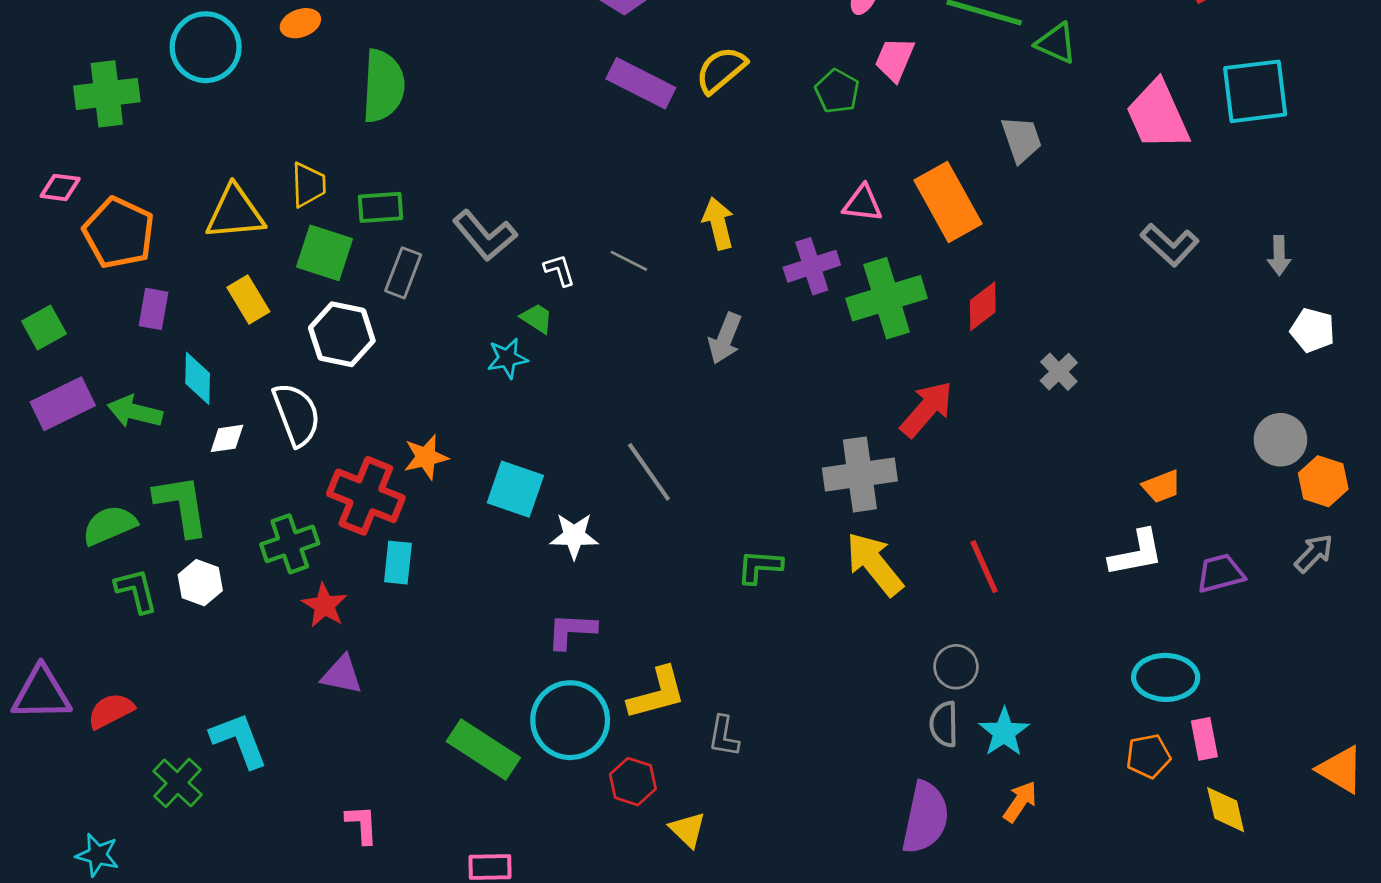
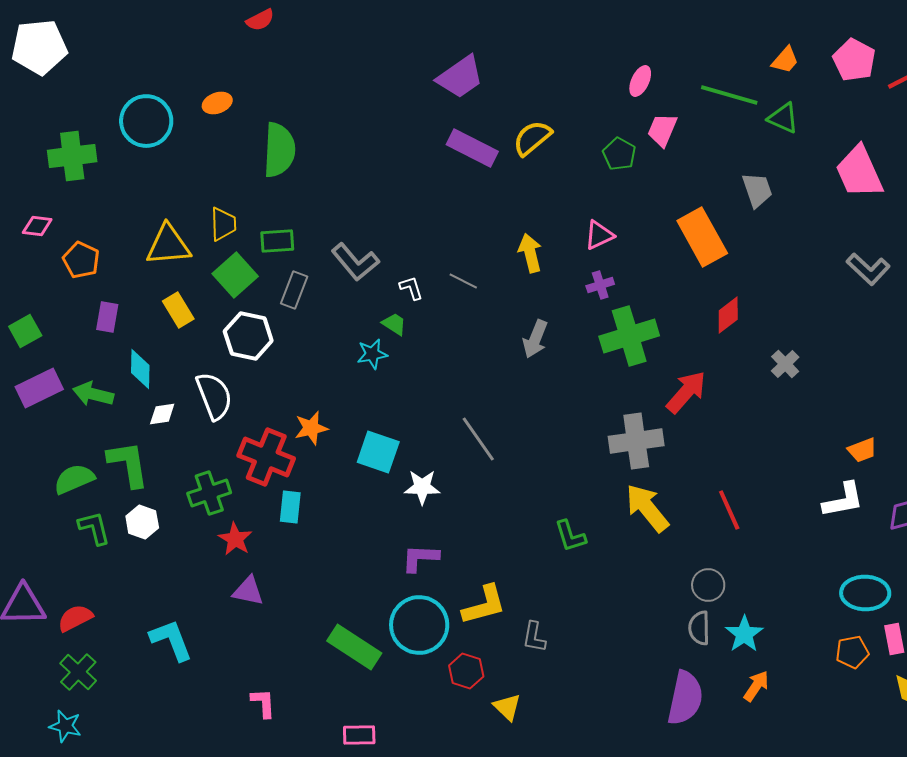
pink triangle: (863, 203) -> (599, 235), moved, turned -32
orange pentagon: (119, 233) -> (81, 260), size x0.7
green square: (324, 253) -> (235, 275), turned 30
purple cross: (812, 266) -> (600, 285), size x0.7
green cross: (887, 298) -> (629, 336), moved
green L-shape: (760, 567) -> (570, 536), moved, turned -111
green cross: (178, 783) -> (78, 672), moved

